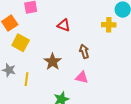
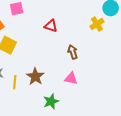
yellow cross: (109, 25) -> (97, 24), turned -32
brown star: (53, 62) -> (35, 77), moved

